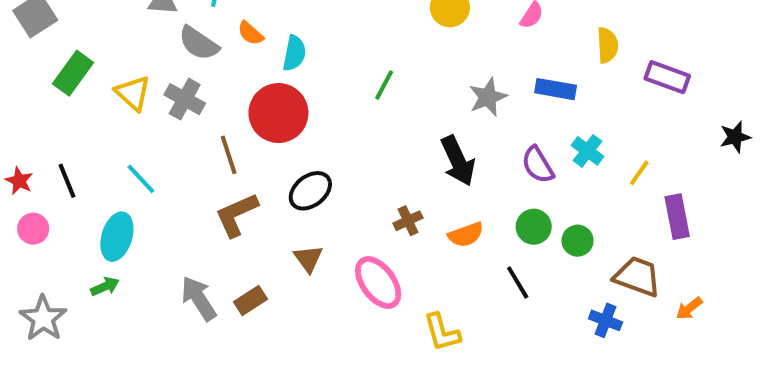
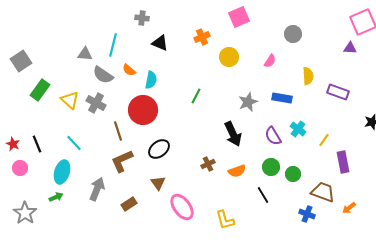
pink ellipse: (378, 282) -> (182, 207), moved
gray arrow: (199, 298) -> (97, 189), moved, turned 55

